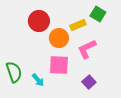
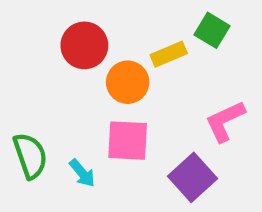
pink L-shape: (87, 49) -> (225, 121), moved
purple square: (89, 82) -> (193, 177), size x1.5

